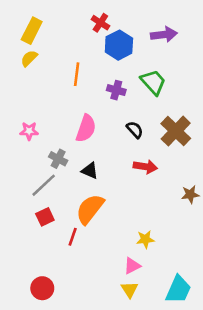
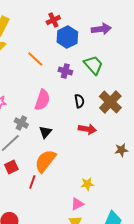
red cross: (100, 23) -> (53, 20), turned 32
orange line: (77, 74) -> (35, 59), turned -54
black semicircle: (135, 130) -> (79, 101), turned 32
black triangle: (90, 171) -> (45, 132), turned 48

